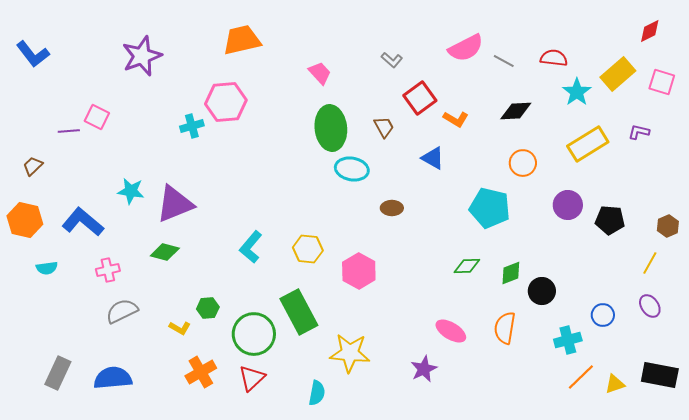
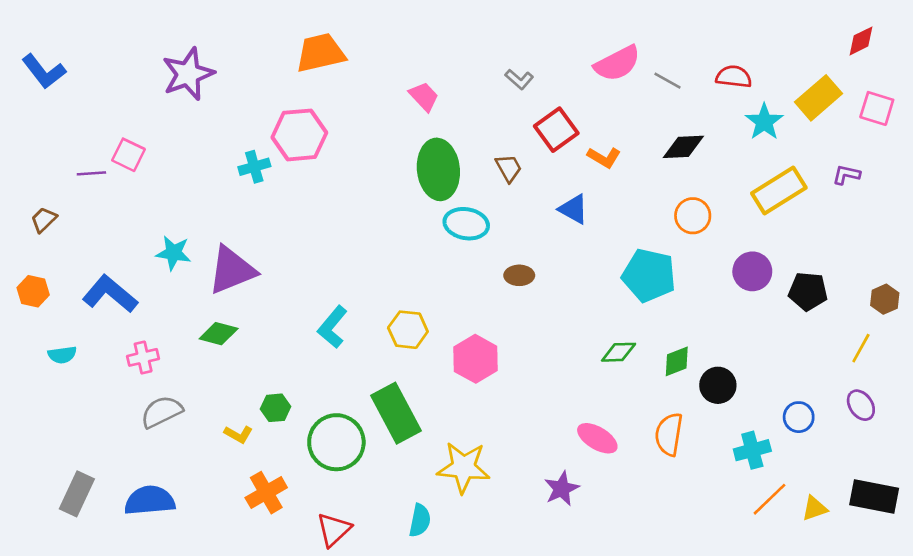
orange hexagon: (25, 220) -> (33, 291), size x0.7
red triangle: (252, 378) -> (334, 530), moved

